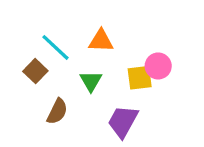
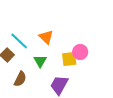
orange triangle: (101, 41) -> (46, 37), turned 42

